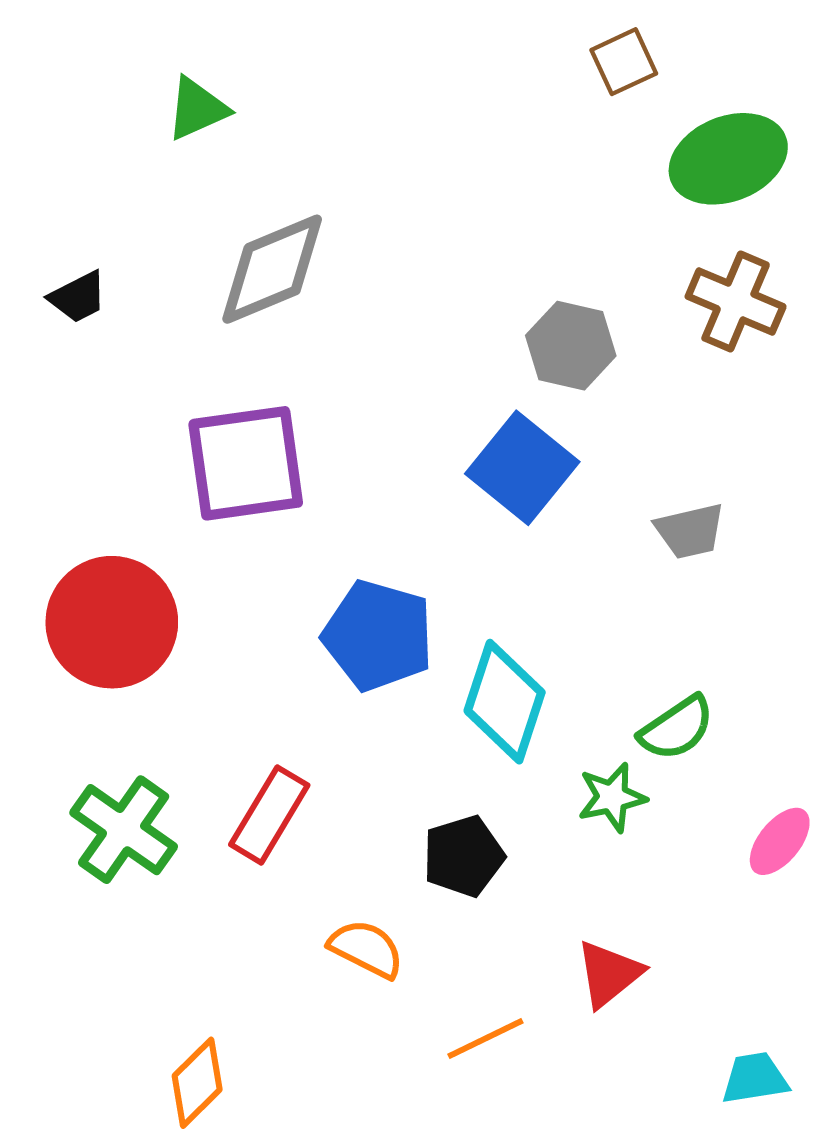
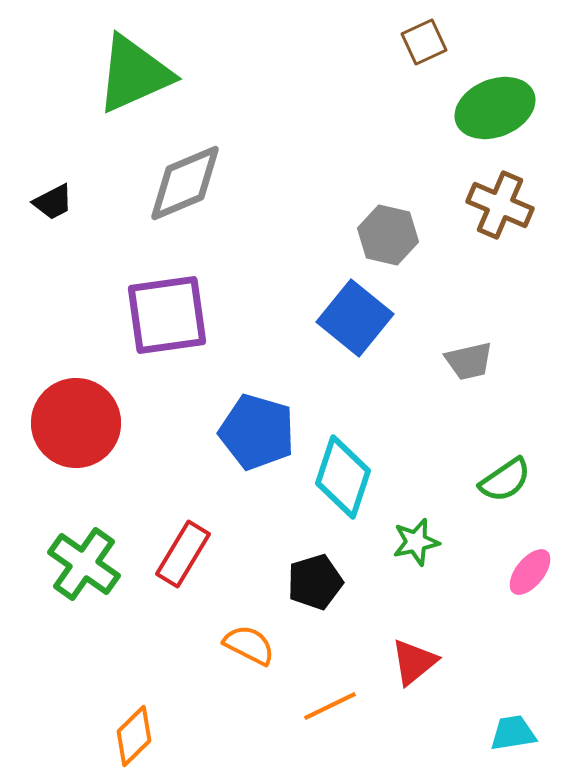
green triangle: (197, 109) -> (134, 74), size x1.8
green semicircle: (677, 728) -> (505, 480), moved

